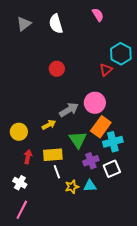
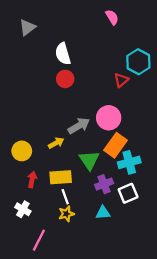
white semicircle: (56, 24) -> (63, 54), moved
yellow star: (72, 187) -> (66, 214), moved
pink line: (22, 210) -> (39, 240), moved

